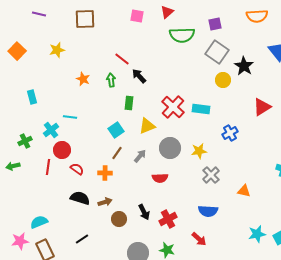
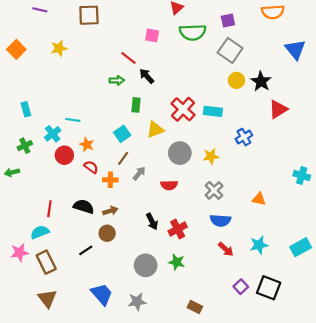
pink square: (137, 16) -> (152, 35), moved
black star: (244, 66) -> (261, 81), moved
orange star: (83, 79) -> (87, 145), moved
green arrow: (111, 80) -> (117, 80), turned 96
cyan rectangle: (32, 97) -> (26, 109), moved
gray arrow: (140, 156) -> (139, 173), moved
red line: (48, 167) -> (49, 209), moved
red semicircle: (77, 169) -> (91, 167), moved
gray cross: (211, 175) -> (214, 190), moved
brown circle: (119, 219) -> (107, 233), moved
cyan star: (257, 234) -> (259, 245), moved
red arrow: (199, 239) -> (226, 249), moved

